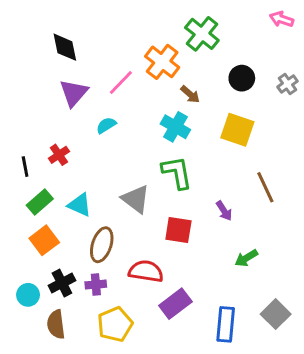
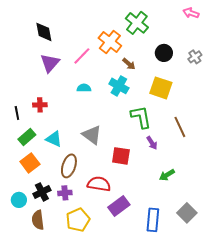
cyan semicircle: (106, 125) -> (84, 88), moved, turned 32
red cross: (59, 155) -> (40, 105), turned 32
green L-shape: (177, 172) -> (141, 117), moved

